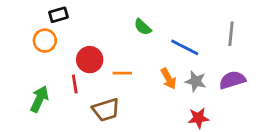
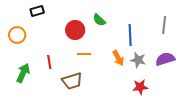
orange circle: (45, 41) -> (17, 35), moved
blue line: (185, 47) -> (130, 35), turned 60
red circle: (90, 60) -> (75, 30), moved

